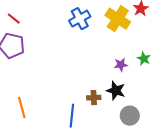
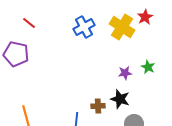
red line: (14, 19) -> (29, 23), moved

